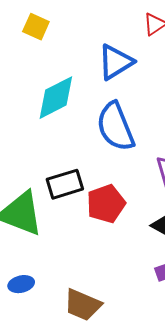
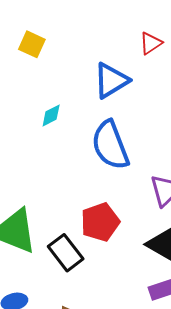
cyan diamond: (56, 98) -> (51, 115), size x0.5
black rectangle: (65, 184) -> (66, 253), moved, turned 69

